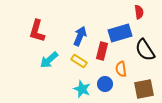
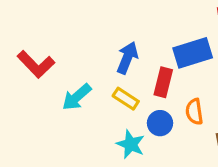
red L-shape: (37, 31) -> (36, 64), moved, turned -60
blue circle: (105, 84) -> (160, 123), moved

